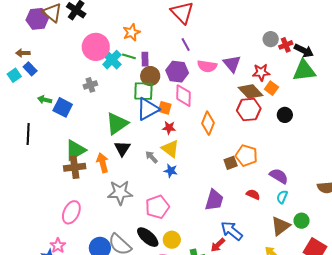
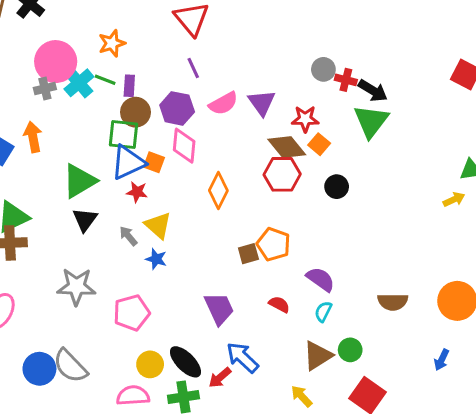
red cross: (286, 45) -> (346, 80), turned 32
pink semicircle: (207, 66) -> (223, 103), turned -42
green triangle: (304, 71) -> (371, 121), turned -50
gray cross: (90, 85) -> (45, 89), moved
red star: (169, 128) -> (137, 192), moved
orange arrow: (103, 163) -> (33, 137), moved
purple trapezoid: (214, 200) -> (219, 309), turned -45
black ellipse: (148, 237) -> (185, 362), moved

